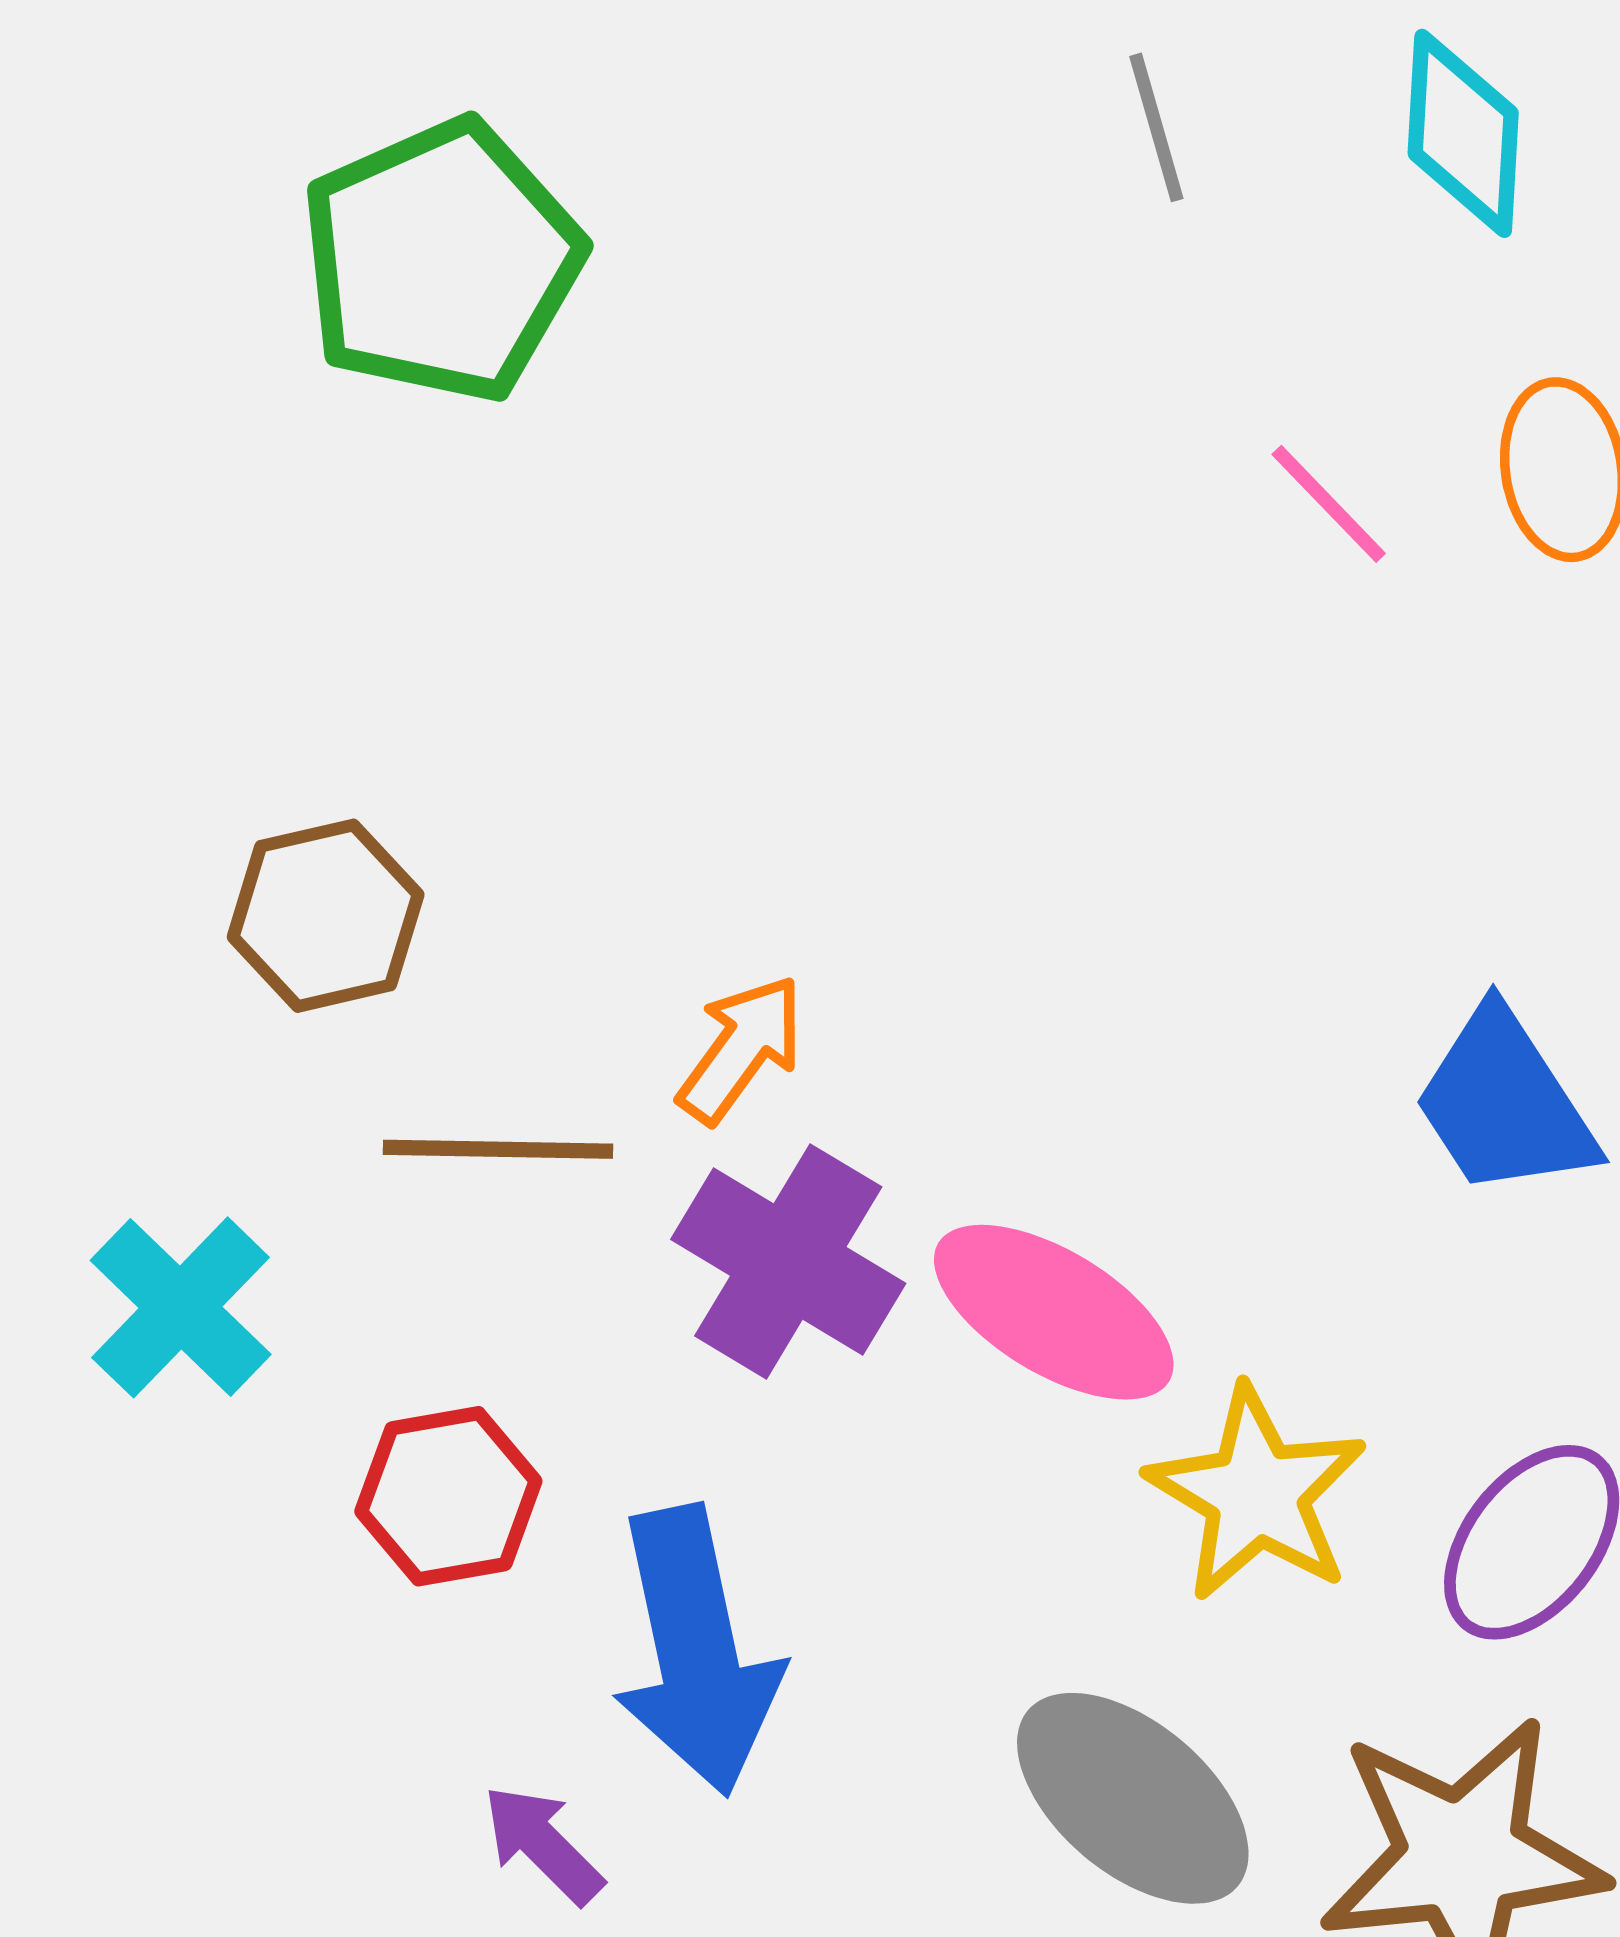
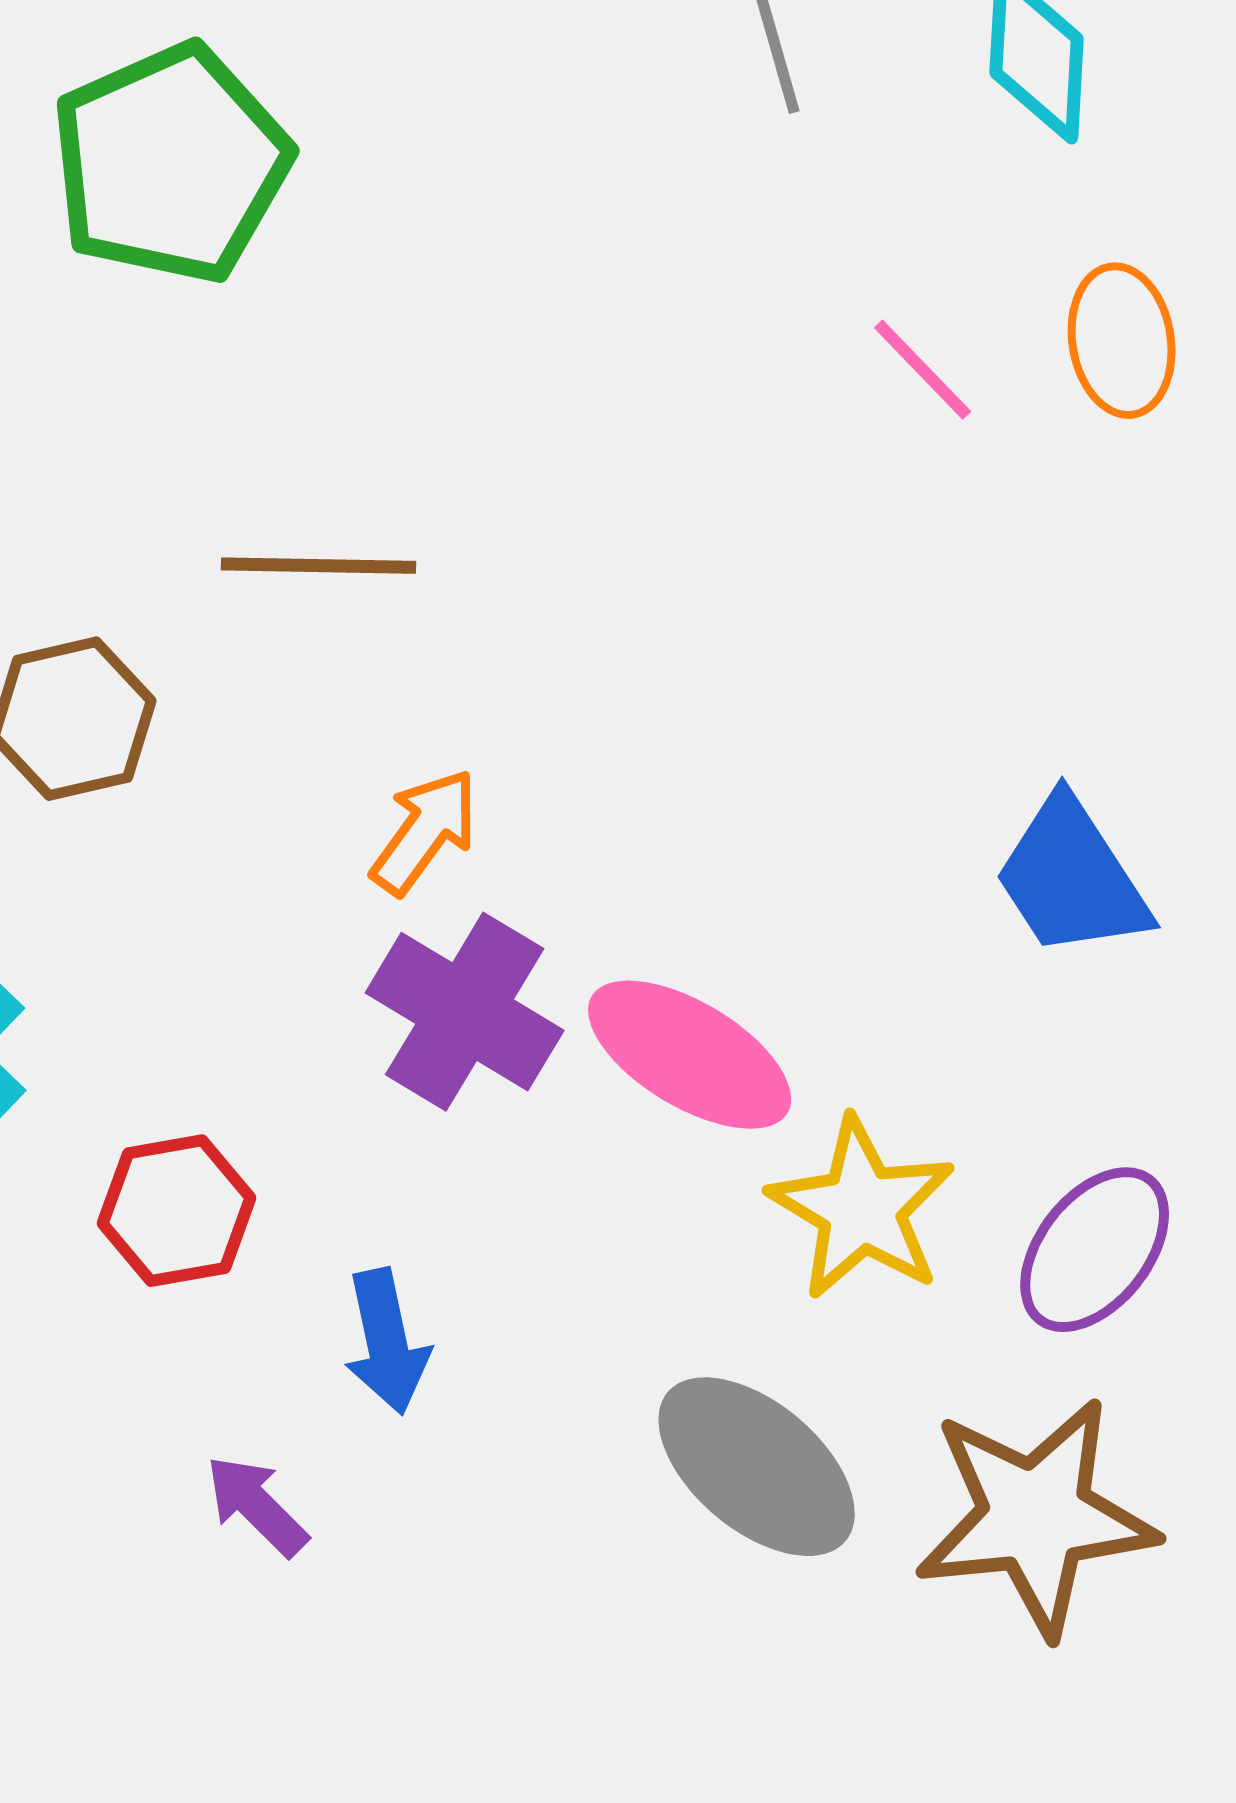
brown line: (498, 1149) -> (319, 566), moved
blue arrow: (696, 1651) -> (387, 1342), size x0.6

